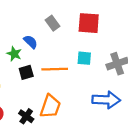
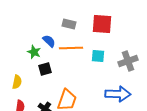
gray rectangle: (52, 23) -> (69, 24), turned -40
orange line: (55, 69) -> (71, 48), moved

